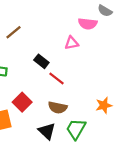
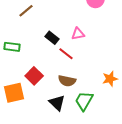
pink triangle: (72, 43) -> (78, 34), moved

